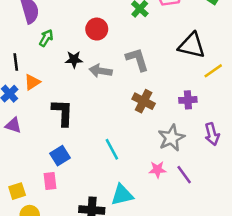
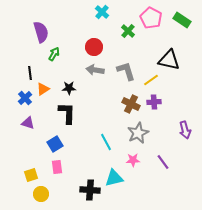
black star: (74, 59) -> (69, 88), moved
gray arrow: (101, 71) -> (95, 70), moved
yellow line: (213, 71) -> (151, 80), moved
purple cross: (188, 100) -> (154, 102), moved
gray star: (171, 138) -> (138, 133), moved
blue square: (60, 156) -> (55, 144), moved
pink star: (158, 170) -> (133, 160), moved

